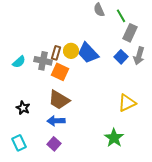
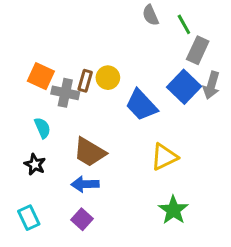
blue trapezoid: (88, 53) -> (141, 105), moved
blue square: (121, 57) -> (184, 87), size x1.5
cyan semicircle: (19, 62) -> (42, 128), moved, turned -72
orange square: (60, 72) -> (41, 76), moved
yellow triangle: (127, 103) -> (164, 157), moved

